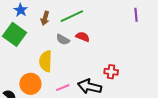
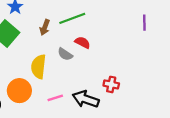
brown arrow: (45, 18) -> (45, 27), moved
gray semicircle: (63, 40) -> (65, 54), moved

